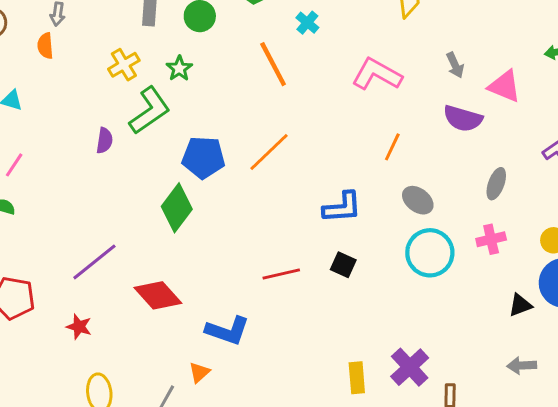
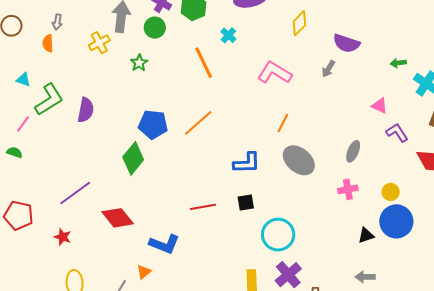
yellow cross: (124, 65) -> (99, 43), moved
gray arrow: (455, 65) -> (328, 69), turned 54
pink triangle: (505, 86) -> (380, 106), moved, size x0.7
green L-shape: (150, 111) -> (49, 100), moved
purple semicircle: (463, 118) -> (346, 43), moved
purple semicircle: (104, 140) -> (86, 110), size x1.4
gray ellipse: (418, 200) -> (299, 160), size x1.5
cyan circle: (430, 253) -> (278, 235), moved
black square: (343, 265) -> (246, 202), turned -36

